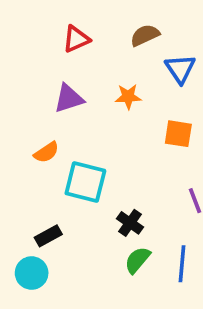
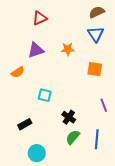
brown semicircle: (145, 35) -> (97, 12), moved
orange semicircle: (46, 152) -> (18, 72), moved
cyan square: (85, 182) -> (45, 95), size x0.6
cyan circle: (32, 273) -> (37, 153), moved

